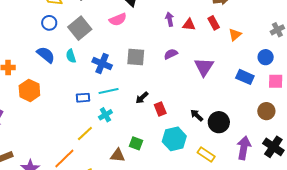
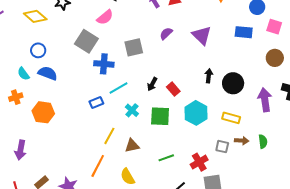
blue circle: (49, 23) -> (38, 50), moved
gray square: (80, 28) -> (86, 41), moved
cyan semicircle: (71, 56) -> (23, 74), moved
pink square: (276, 81) -> (274, 27), turned 35
cyan cross: (105, 115) -> (132, 110), moved
black arrow: (197, 115) -> (209, 76), moved, turned 72
green square: (136, 143) -> (160, 116), moved, size x1.5
brown triangle: (118, 155) -> (132, 146), moved

